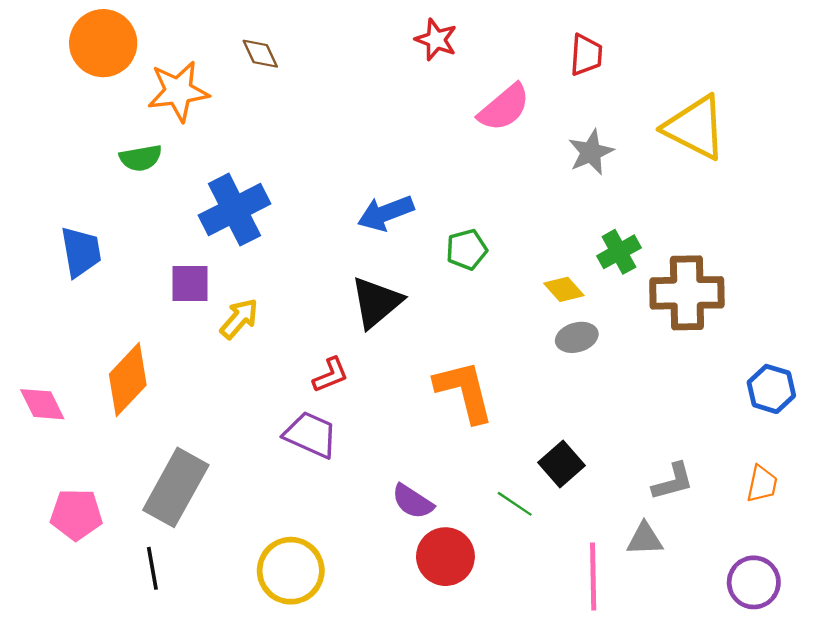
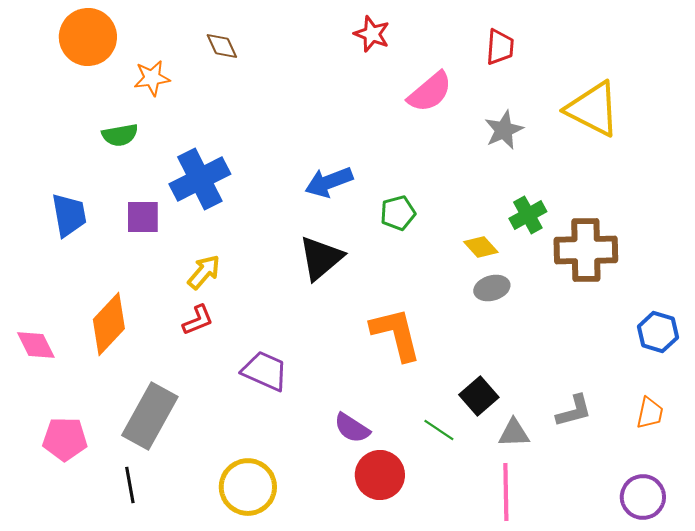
orange star: (178, 91) -> (152, 78), size x0.7
purple square: (190, 283) -> (143, 217), moved
red L-shape: (331, 375) -> (198, 320), moved
gray triangle: (645, 539) -> (514, 433), moved

